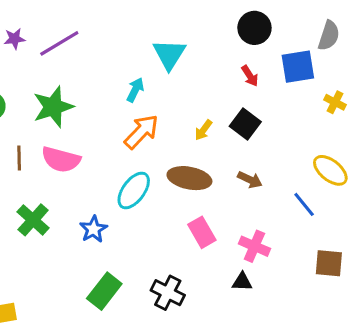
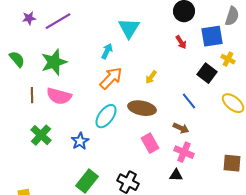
yellow cross: (335, 102) -> (228, 59), moved
black square: (245, 124) -> (207, 73), moved
brown arrow: (250, 180) -> (181, 128), moved
blue line: (304, 204) -> (189, 101), moved

